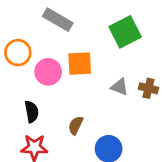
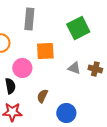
gray rectangle: (58, 20) -> (29, 19), turned 65
pink circle: (48, 72) -> (22, 68), moved

